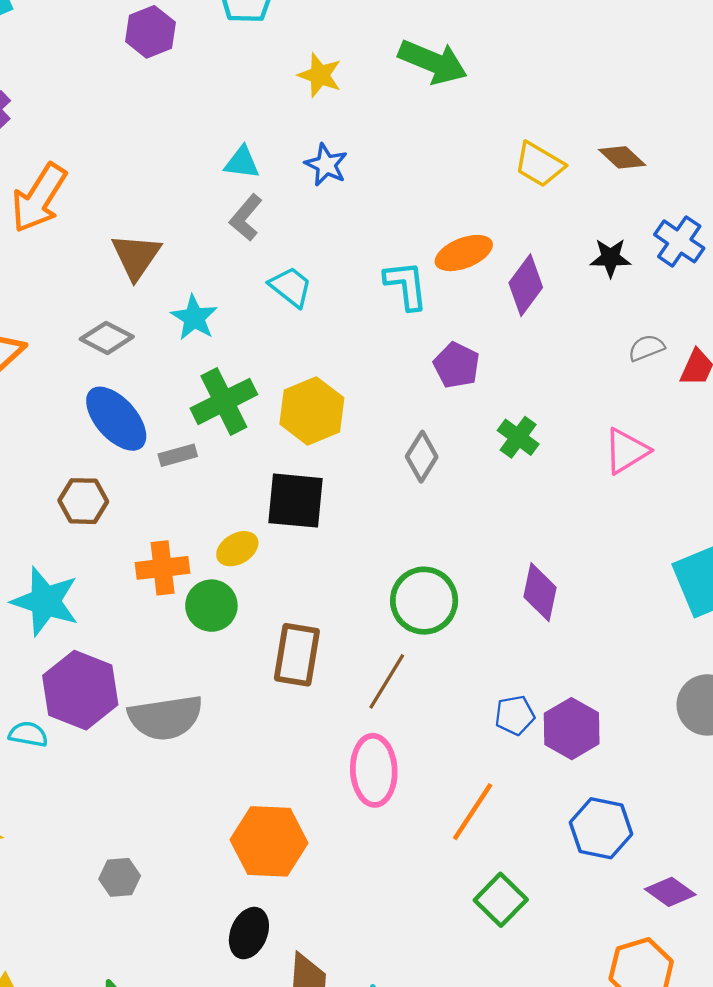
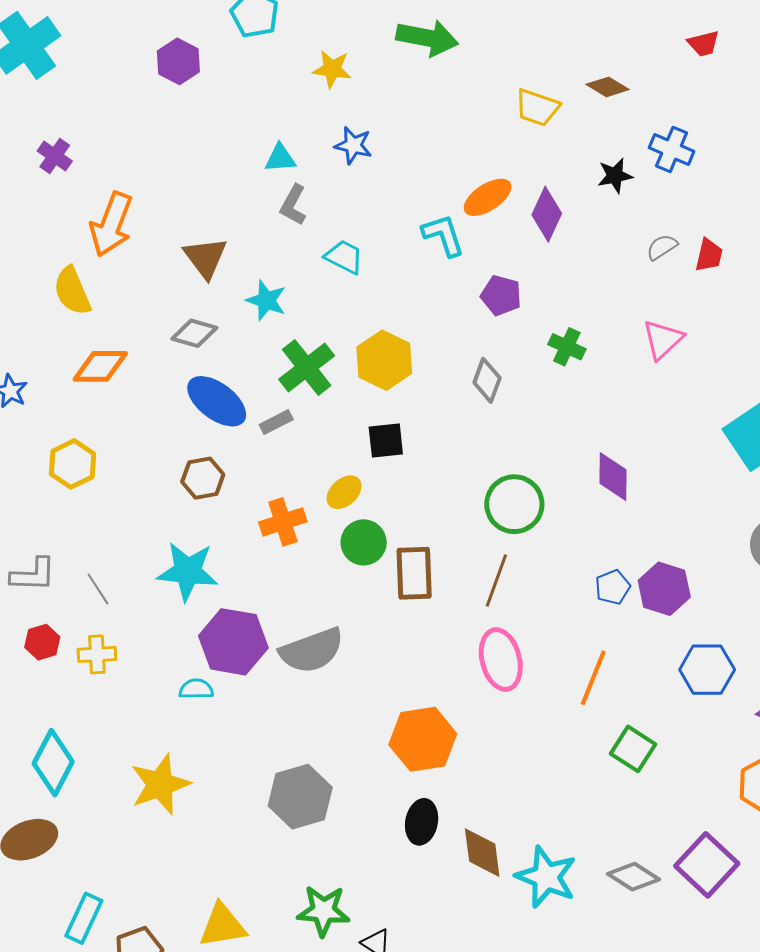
black square: (295, 501) -> (386, 440), size x0.7
green circle: (211, 606) -> (364, 542), moved
gray hexagon: (120, 877) -> (300, 797), size x1.8

